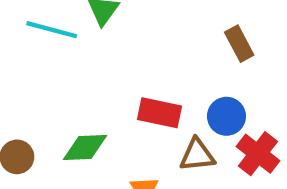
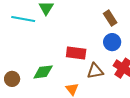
blue circle: (226, 116) -> (112, 42), moved

